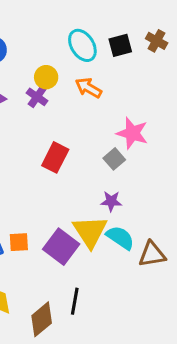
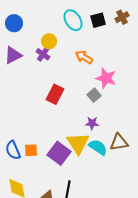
brown cross: (157, 41) -> (122, 17), turned 32
orange arrow: (88, 88) -> (84, 57), moved
brown triangle: (152, 254) -> (119, 142), moved

